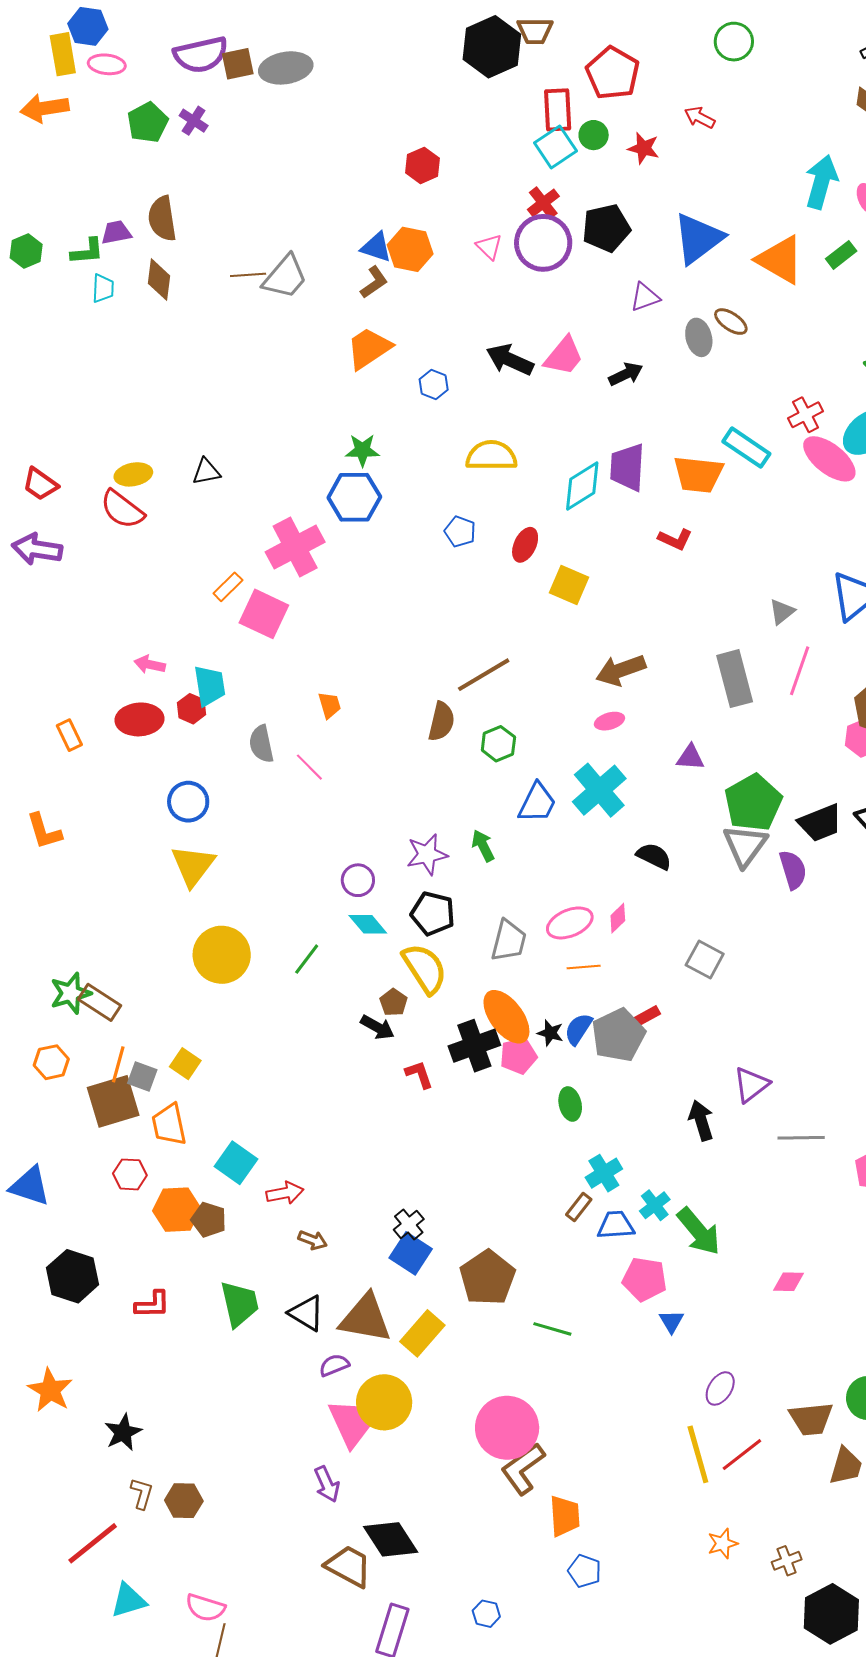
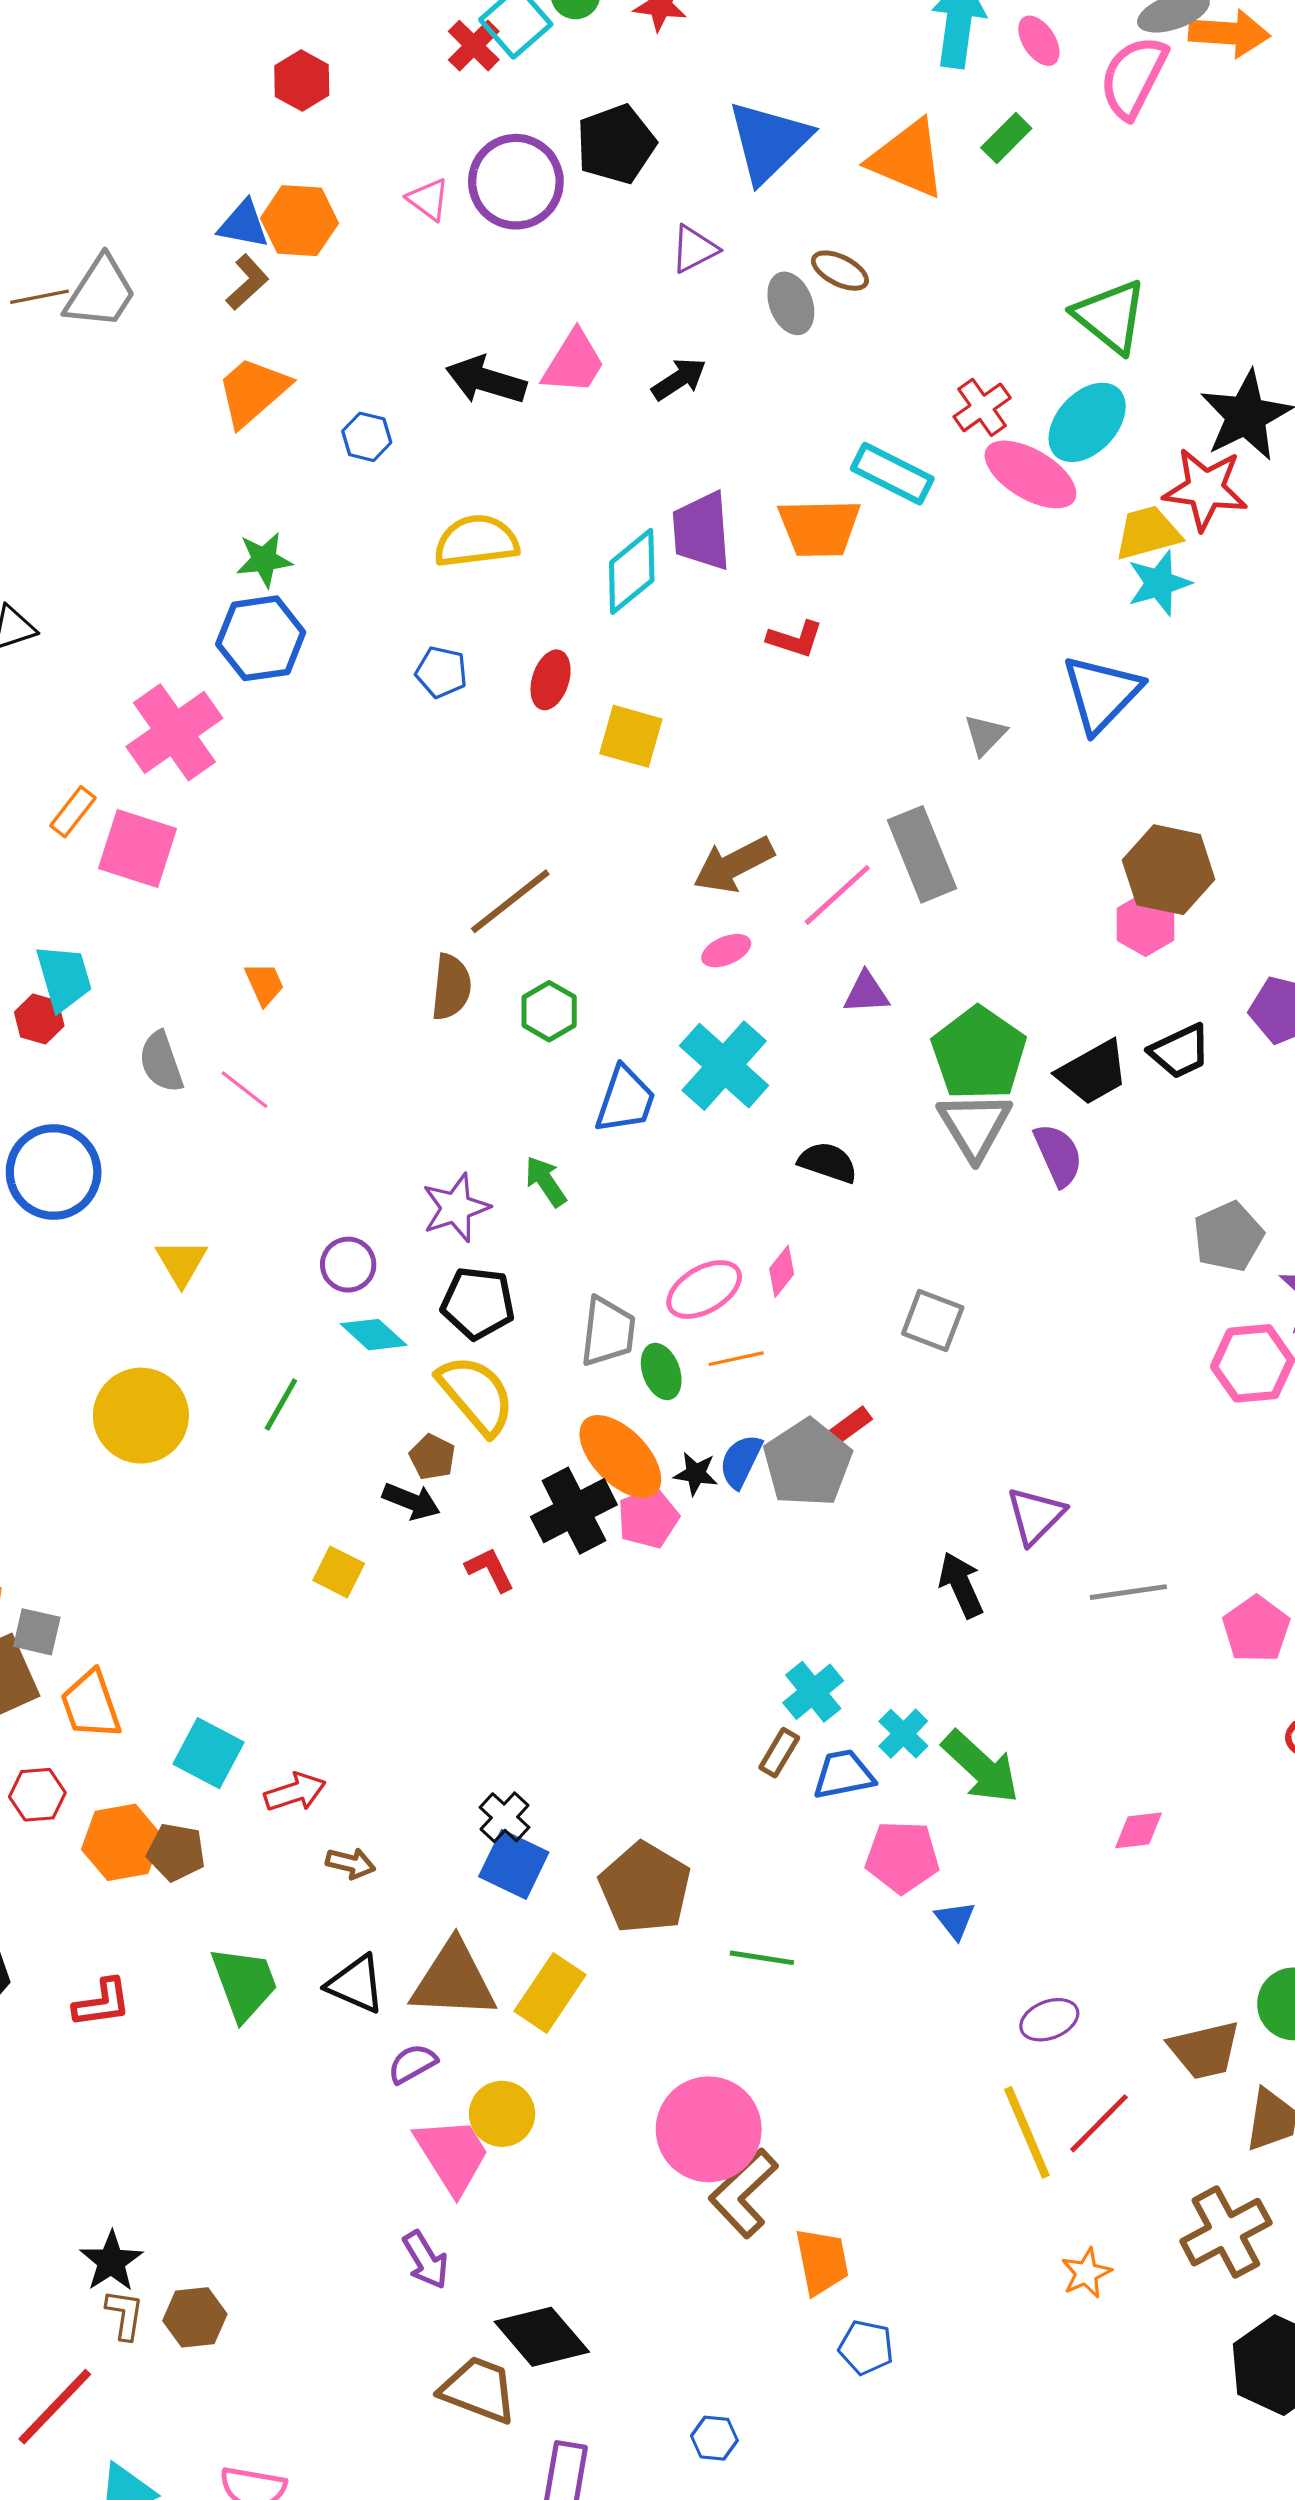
red cross: (543, 203) -> (474, 46), moved
pink line: (800, 671) -> (837, 895), moved, turned 36
blue circle: (188, 802) -> (54, 1172), size x1.4
yellow triangle: (193, 866) -> (181, 1262), moved, size x0.7
yellow square: (185, 1064) -> (339, 1572), moved
green ellipse: (570, 1104) -> (661, 1371), moved
purple ellipse: (720, 1388) -> (1049, 2020), turned 44
yellow circle: (384, 1402) -> (502, 2114), size x0.7
black star: (123, 1432) -> (111, 2261), moved
brown cross: (787, 1561) -> (1226, 2232), moved, size x1.8

